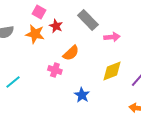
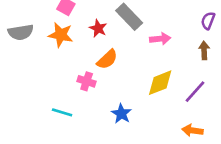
red star: (56, 26) -> (98, 28), moved
cyan line: (13, 82) -> (62, 112), moved, turned 56

